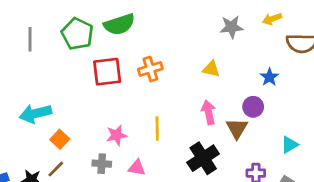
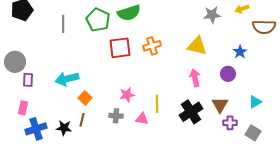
yellow triangle: (211, 69) -> (197, 46), size x1.5
yellow line: (157, 128) -> (157, 104), moved
brown triangle: (237, 128) -> (220, 105), moved
brown line: (56, 169) -> (82, 120), turned -32

